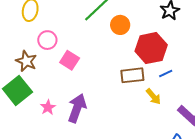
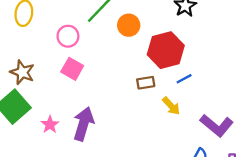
pink circle: (47, 40) -> (68, 36), moved
brown rectangle: (132, 75) -> (146, 83), size x0.7

